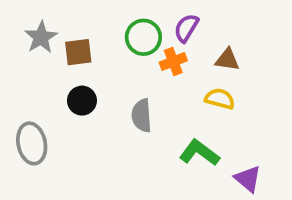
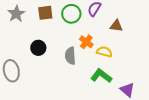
brown square: (78, 52) -> (45, 13), moved
orange cross: (173, 61) -> (86, 42), moved, turned -32
yellow semicircle: (220, 99) -> (104, 52), moved

